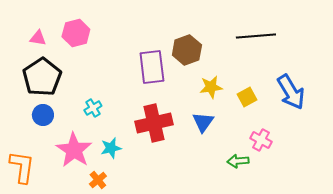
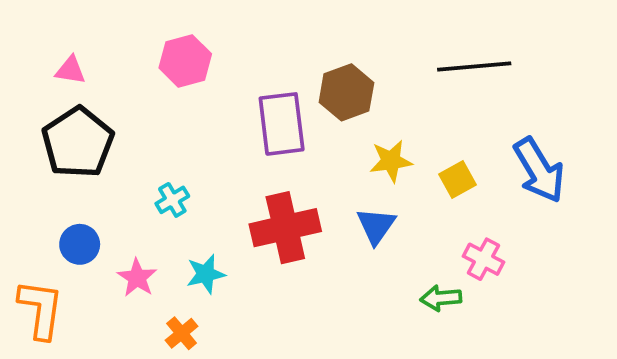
pink hexagon: (76, 33) -> (185, 61), moved
blue circle: (43, 115) -> (80, 244), moved
pink star: (74, 150) -> (137, 278), size x0.6

